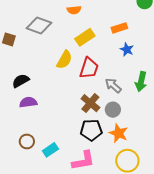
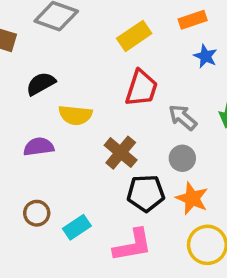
yellow semicircle: (64, 60) -> (75, 115), moved, turned 66
black semicircle: (21, 81) -> (41, 84), moved
brown cross: (90, 103) -> (121, 153), moved

